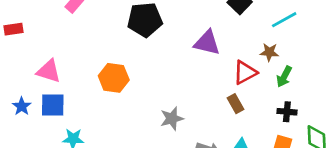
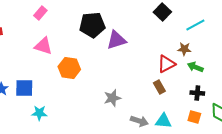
purple triangle: (207, 43) -> (116, 40), moved, turned -30
pink triangle: (49, 71) -> (43, 46), moved
green arrow: (284, 77) -> (195, 67), turned 84

